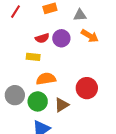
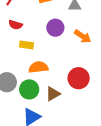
orange arrow: (90, 36) -> (83, 36), moved
red semicircle: (42, 38) -> (15, 25), moved, turned 32

